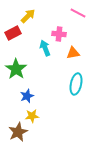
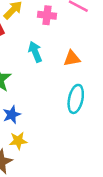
pink cross: (59, 34) -> (47, 15), moved

